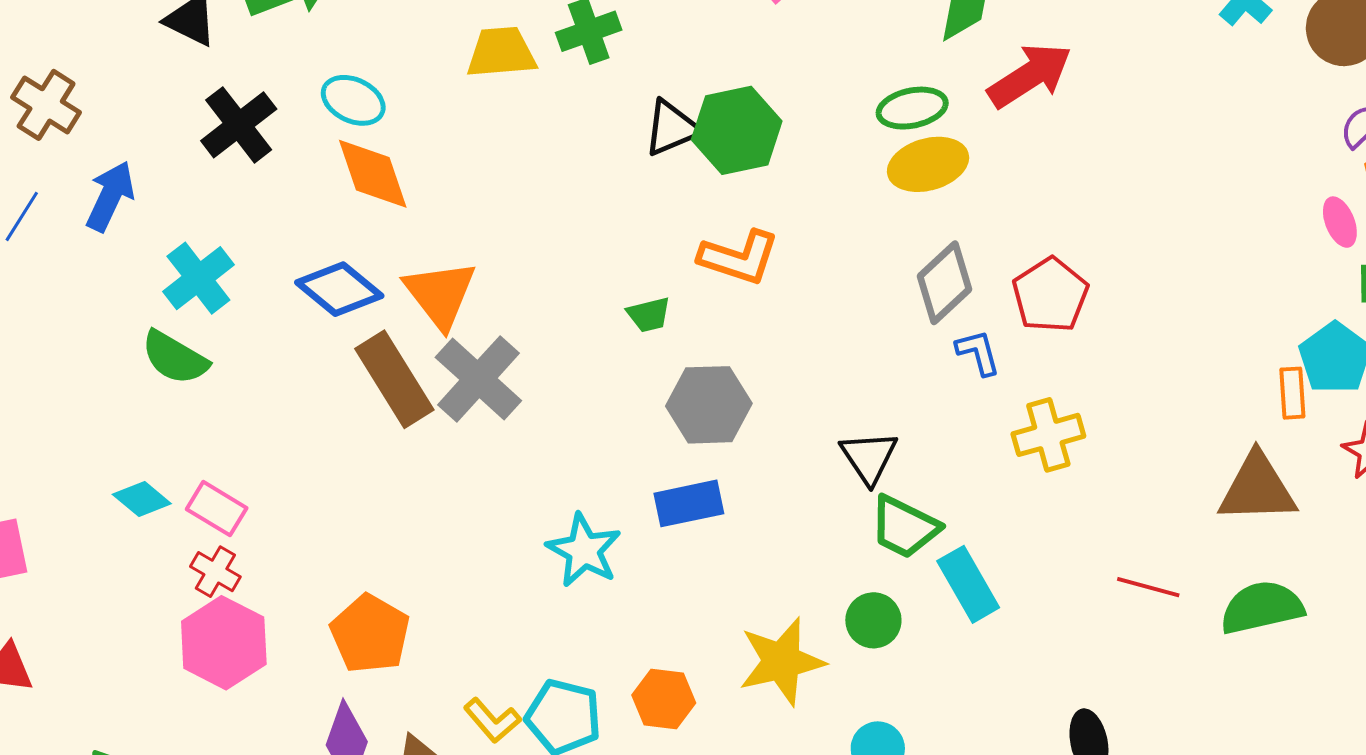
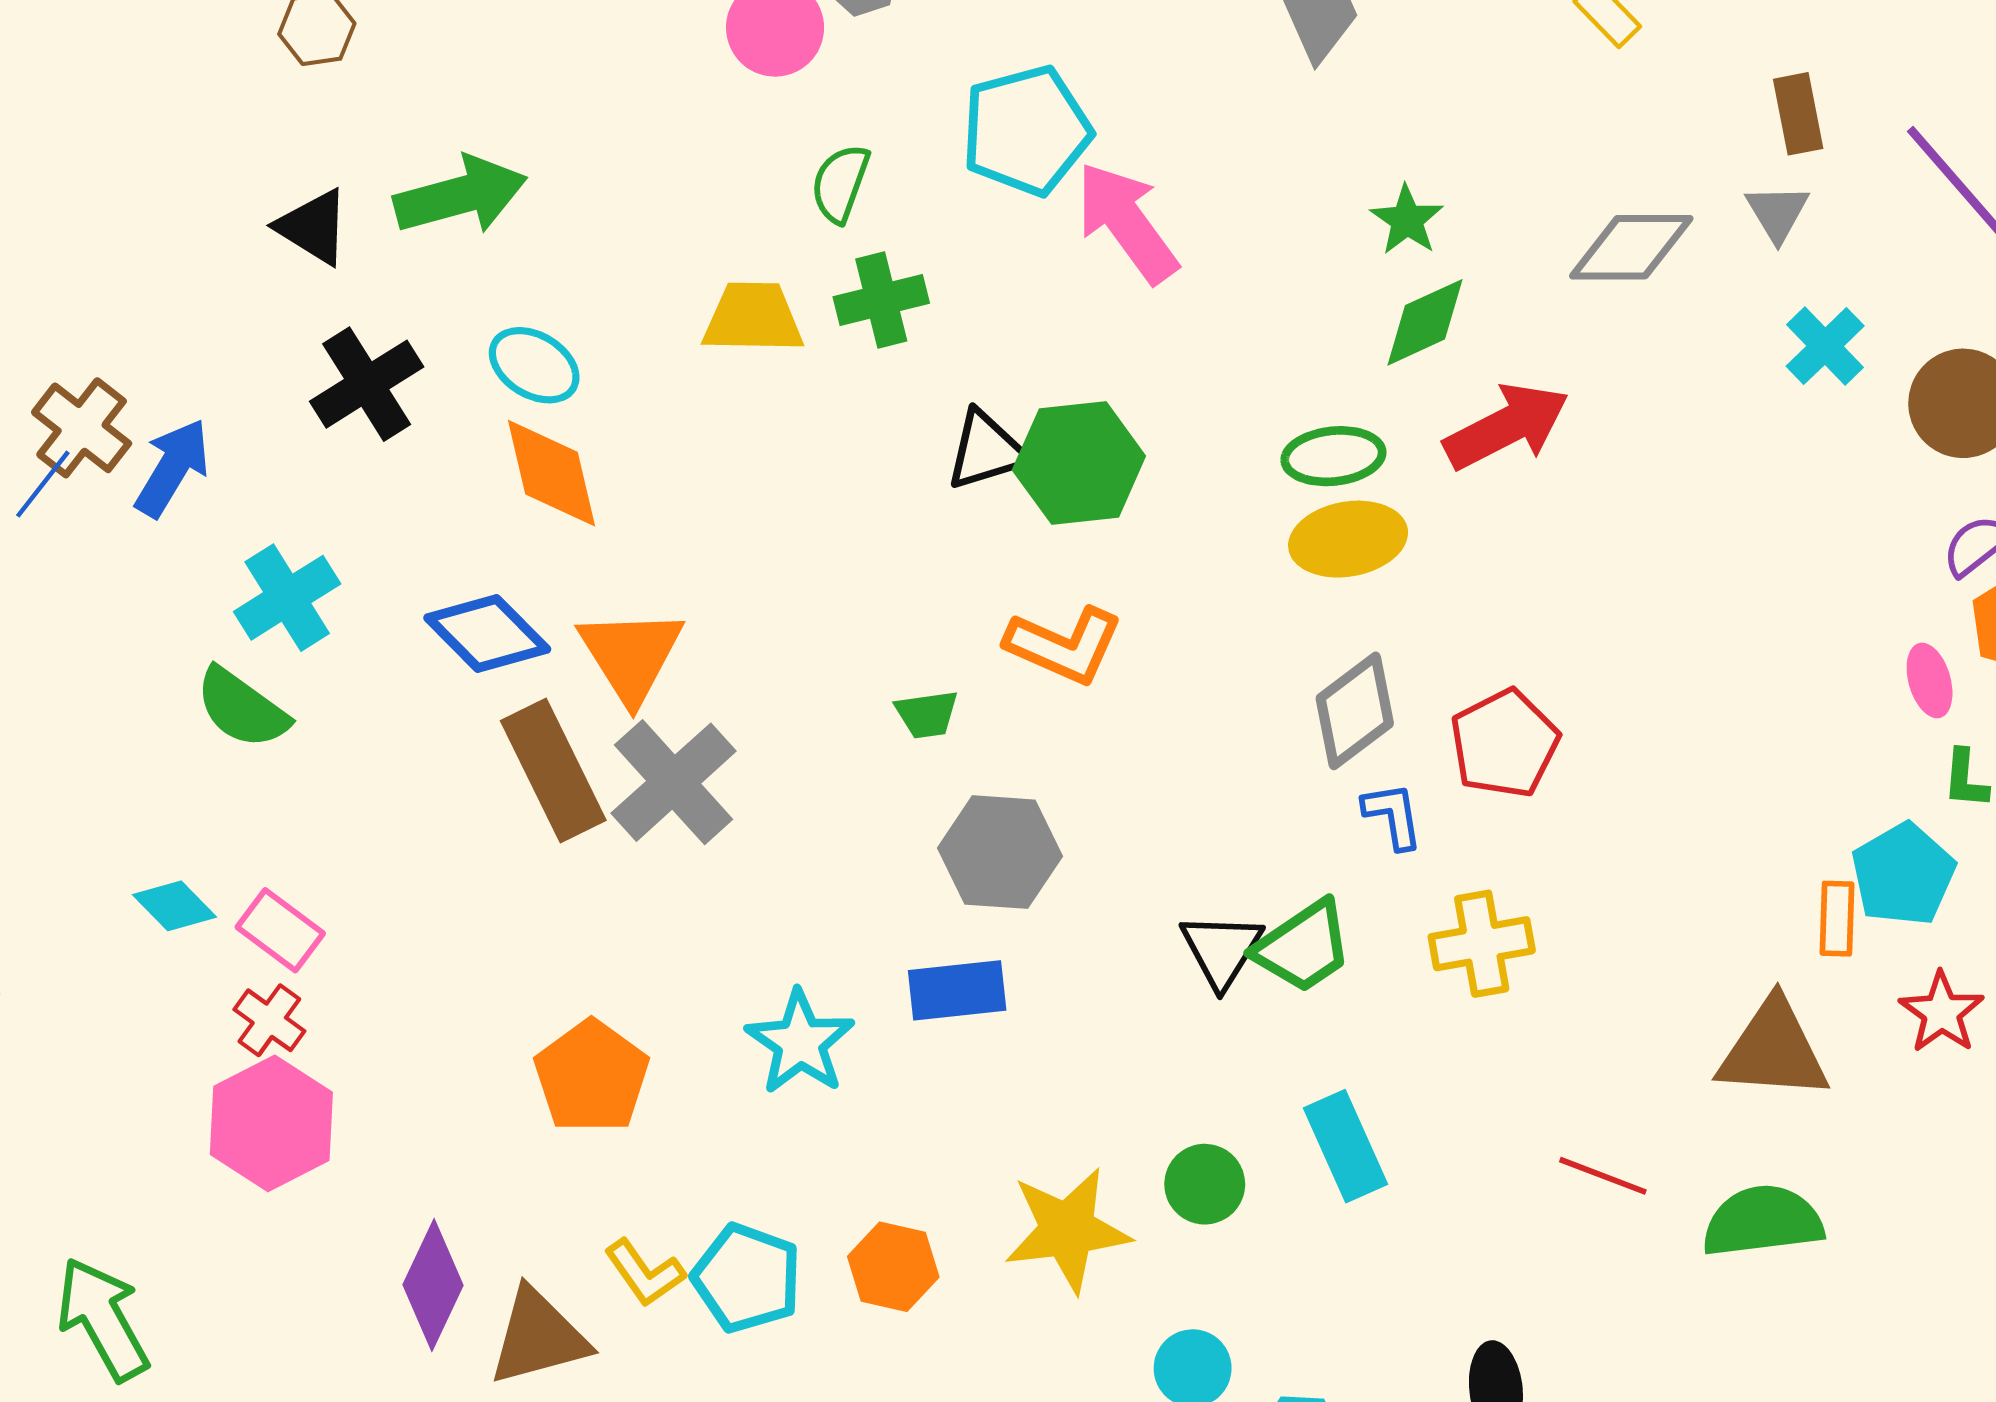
brown cross: (46, 105) -> (82, 428), moved
green trapezoid: (904, 527) -> (1303, 947), moved, turned -66
orange pentagon: (370, 634) -> (592, 1077), moved

